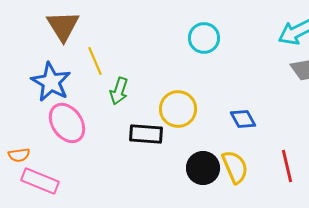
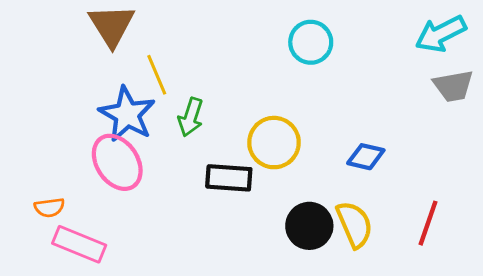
blue star: (51, 82) -> (127, 114), moved
blue diamond: (243, 119) -> (366, 157), turned -48
red line: (287, 166) -> (428, 223), turned 32

